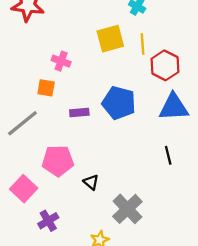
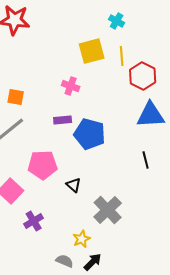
pink cross: (61, 61) -> (71, 86), moved
orange square: (46, 88) -> (16, 97), moved
blue pentagon: (119, 103) -> (90, 134), moved

